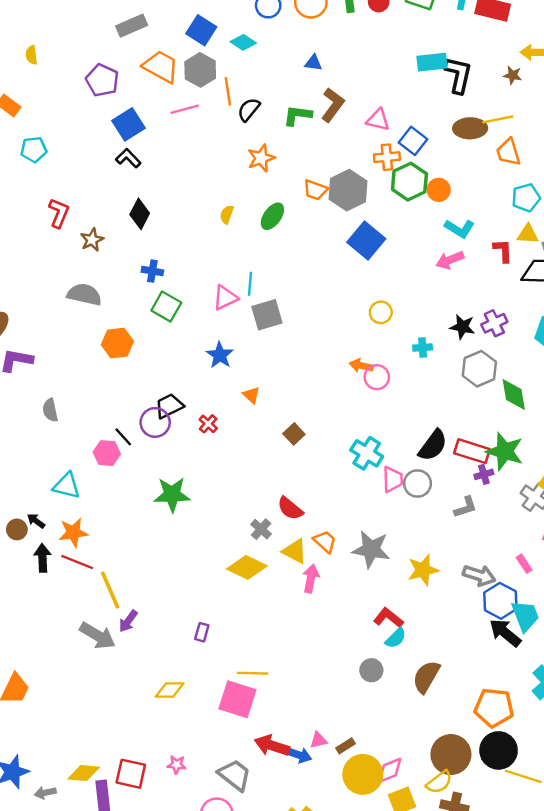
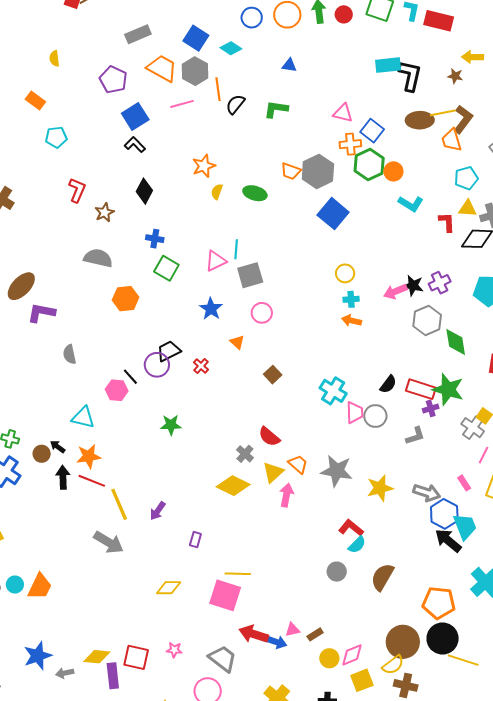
brown L-shape: (333, 105) -> (463, 119), moved
orange star: (261, 158) -> (204, 166), moved
green ellipse: (272, 216) -> (255, 193), turned 70
pink arrow: (450, 260) -> (395, 291), moved
cyan cross: (423, 348) -> (351, 299), moved
orange arrow: (361, 366) -> (352, 321), moved
pink circle: (377, 377) -> (262, 313), moved
black semicircle: (433, 445) -> (388, 384), size x0.7
green star: (172, 495) -> (171, 425), size x0.7
yellow triangle: (295, 551) -> (273, 472), turned 50
purple arrow: (128, 621) -> (158, 511), moved
yellow circle: (363, 774) -> (329, 658), size x0.6

